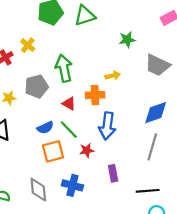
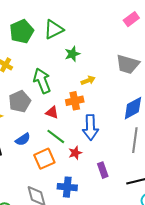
green star: (127, 40) -> (72, 54), moved
blue semicircle: (45, 128) -> (23, 139), moved

